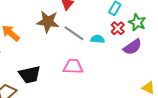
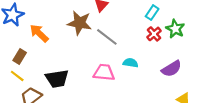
cyan semicircle: (98, 39) -> (130, 63), moved
purple semicircle: (132, 47) -> (171, 69), moved

